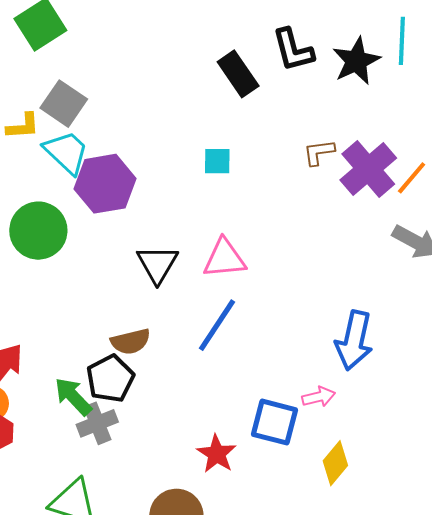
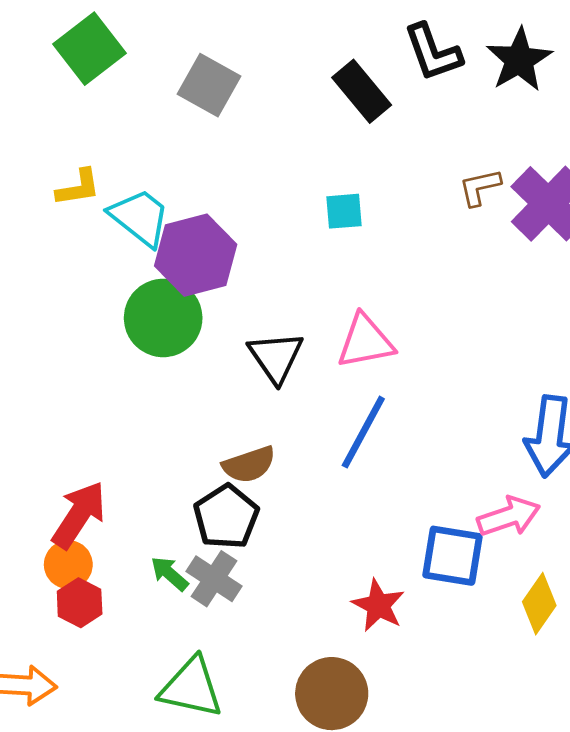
gray square: (64, 104) -> (209, 85), moved
green circle: (38, 231) -> (163, 318), moved
green arrow: (73, 396) -> (169, 574), moved, size x0.7
pink arrow: (319, 397) -> (509, 516), size x1.4
gray cross: (97, 423) -> (214, 579), turned -30

